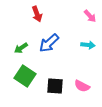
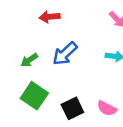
red arrow: (37, 14) -> (50, 17), turned 105
black square: (55, 86) -> (72, 108), turned -30

